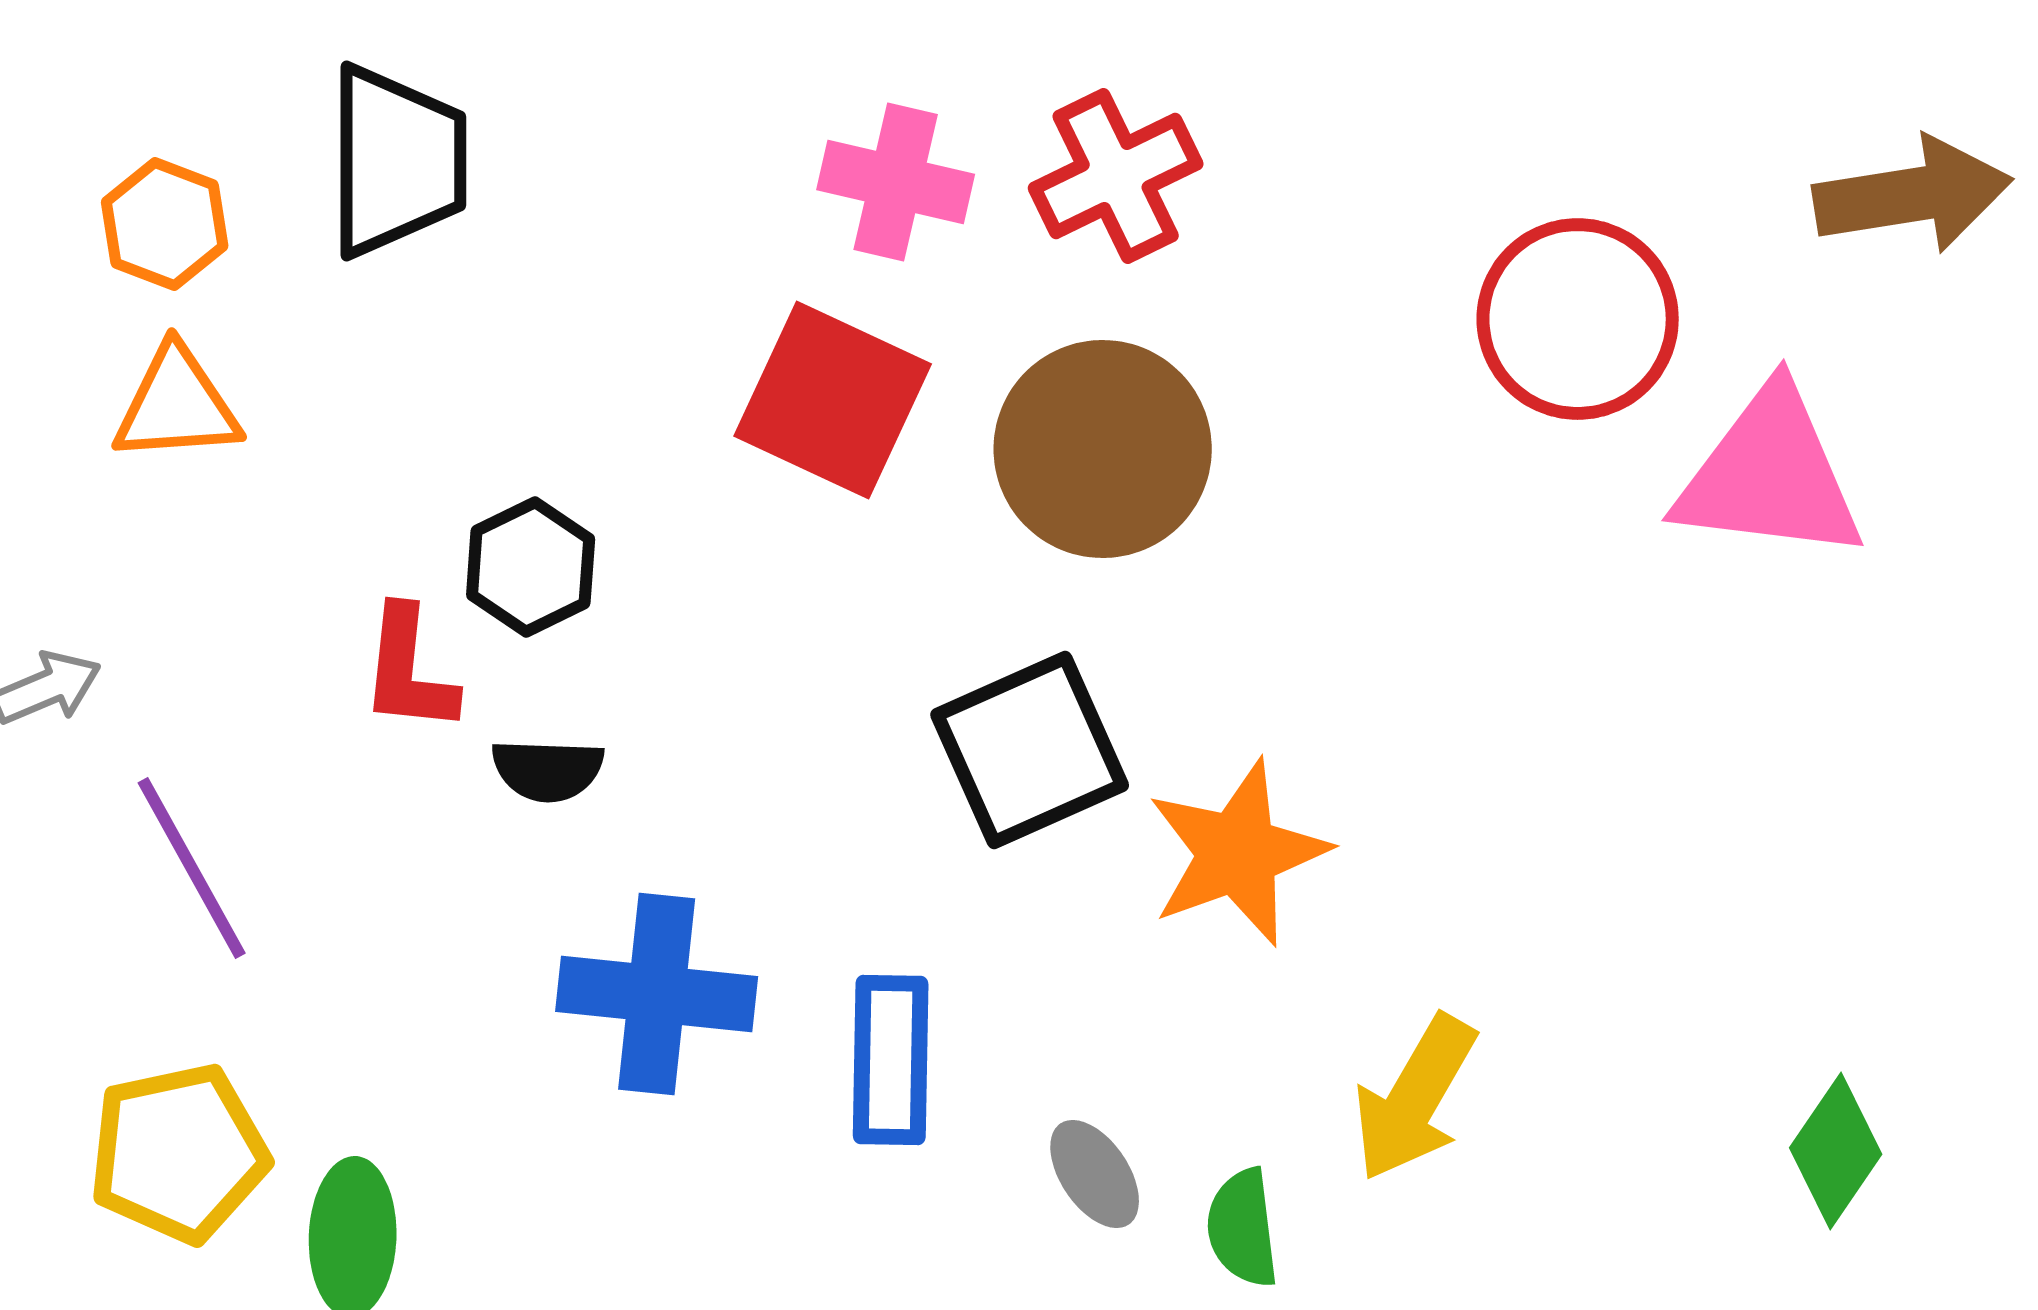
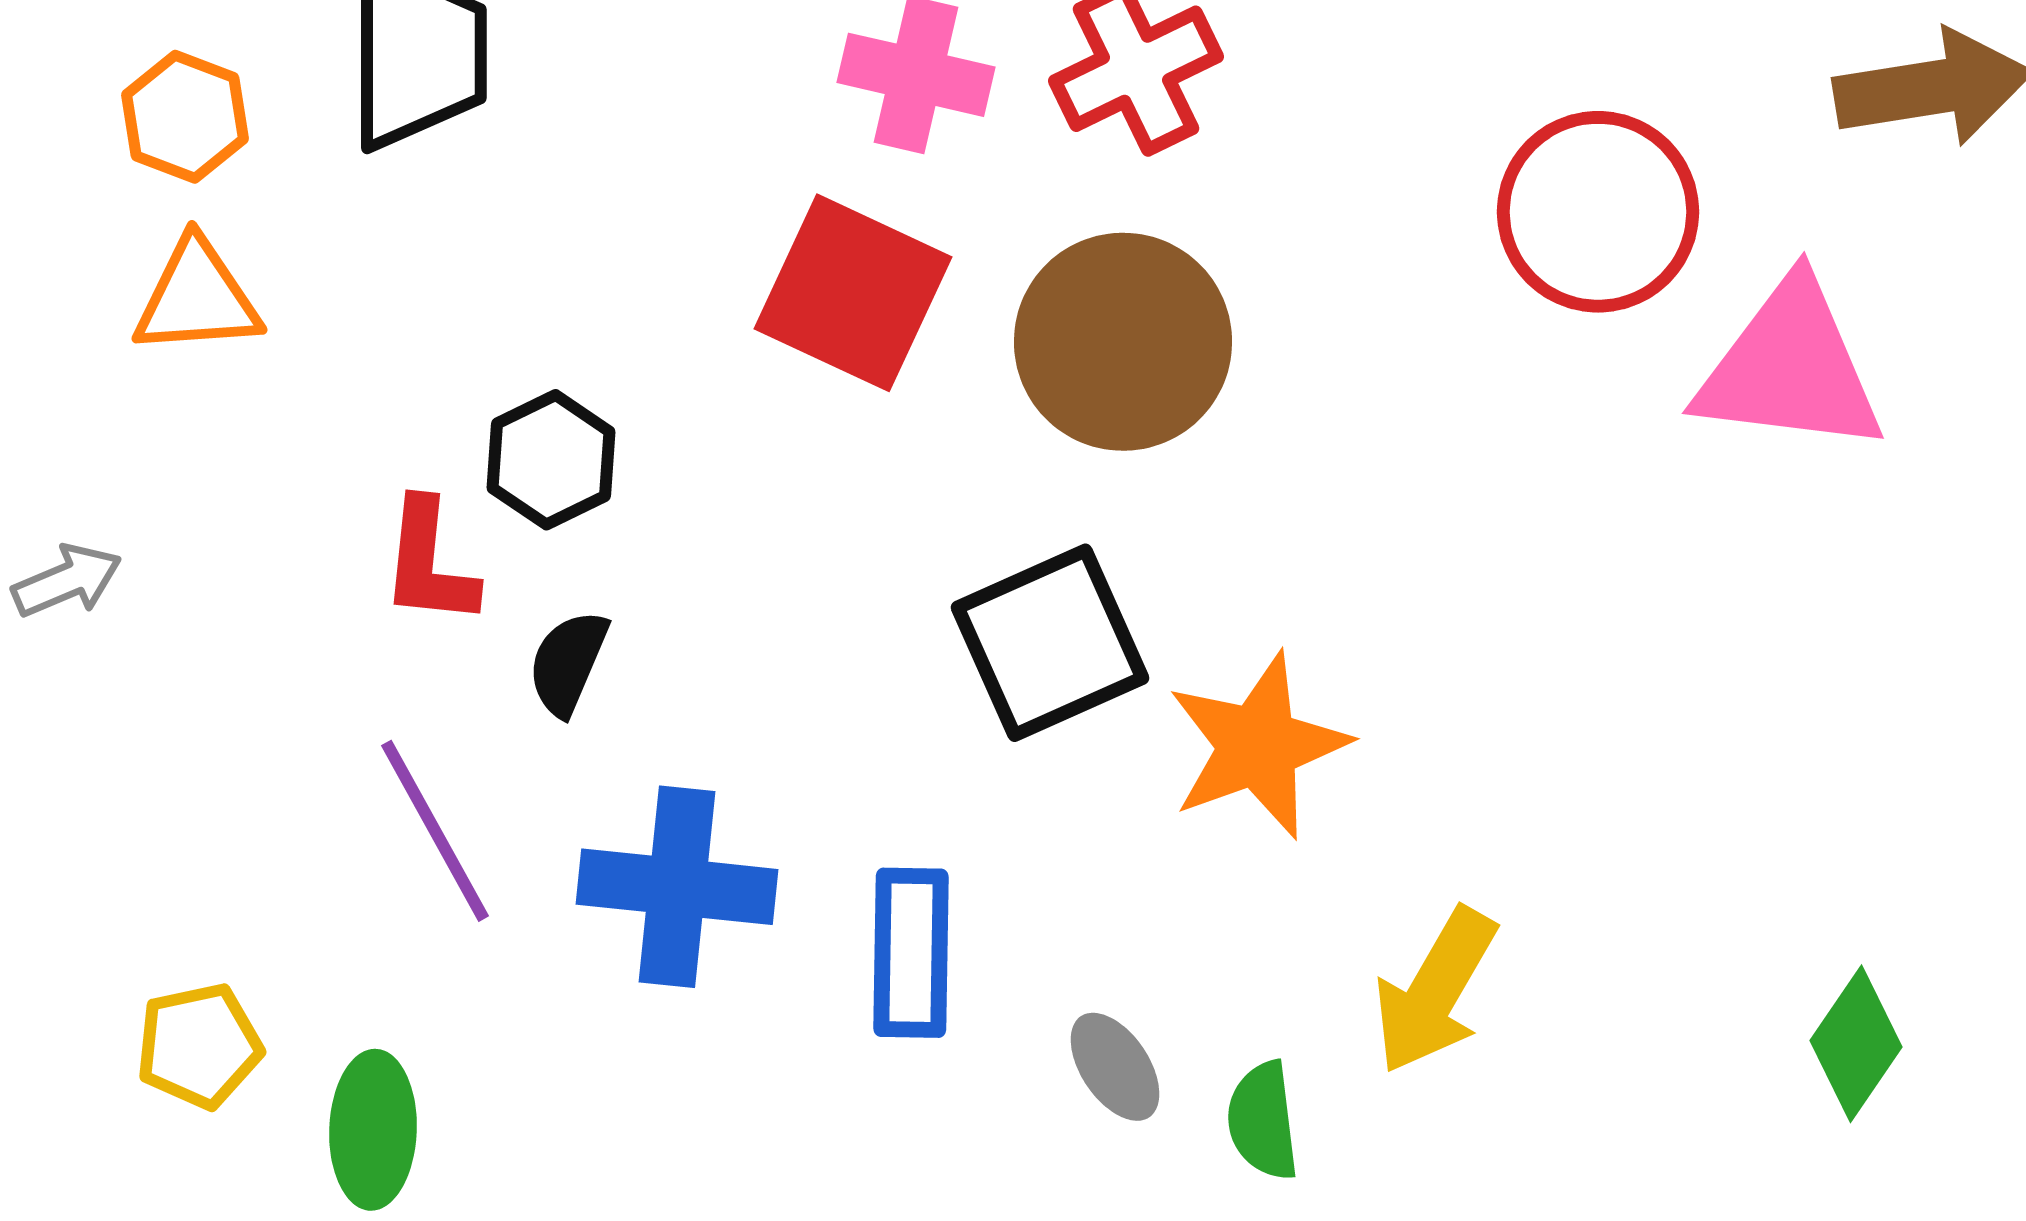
black semicircle: (548, 770) -> (568, 663), turned 111
purple line: (192, 868) -> (435, 831), moved
yellow pentagon: (179, 1153) -> (199, 1046), size x0.7

